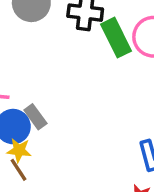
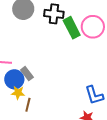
brown line: (19, 170) -> (28, 105), moved, turned 48

